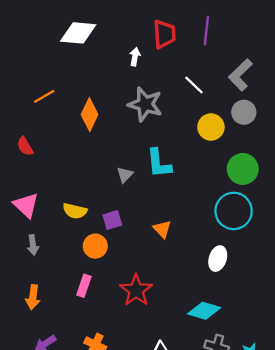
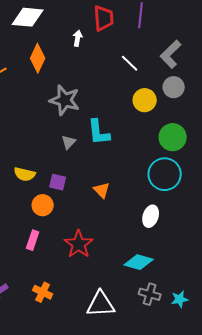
gray star: (145, 104) -> (65, 100), moved
orange diamond: (90, 115) -> (38, 58), moved
purple square: (112, 220) -> (58, 182), turned 30

